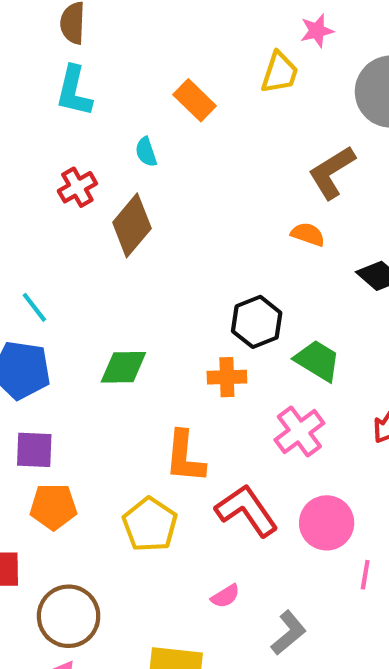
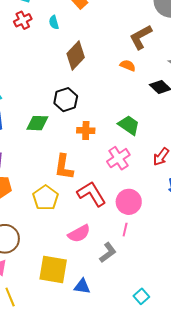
red cross: (77, 187) -> (23, 20), moved
brown diamond: (132, 225) -> (76, 56), moved
black hexagon: (257, 322) -> (66, 100), moved
pink line: (365, 575) -> (125, 230), moved
pink semicircle: (225, 596) -> (79, 234), size x1.6

